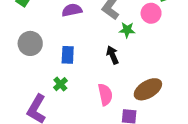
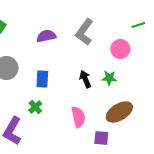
pink circle: (151, 13) -> (120, 49), moved
green star: (127, 30) -> (109, 78), moved

